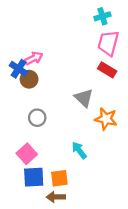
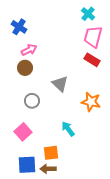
cyan cross: (102, 16) -> (88, 14), turned -32
blue cross: (19, 69) -> (19, 27), moved
gray triangle: (84, 98) -> (60, 84), moved
blue square: (34, 177) -> (27, 165), moved

